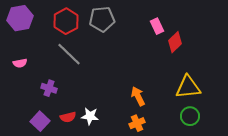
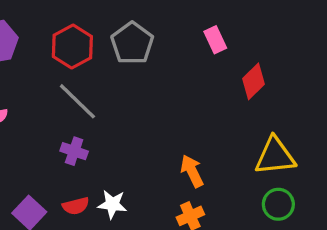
gray pentagon: (102, 19) -> (132, 43), turned -30
pink rectangle: (157, 26) -> (215, 40), moved
purple cross: (49, 88) -> (74, 151), moved

